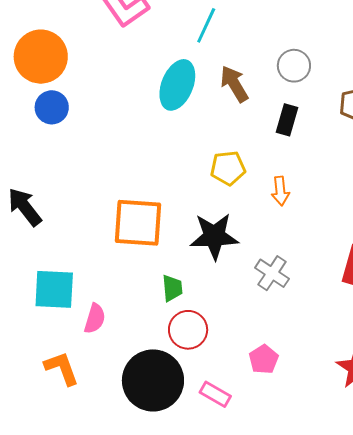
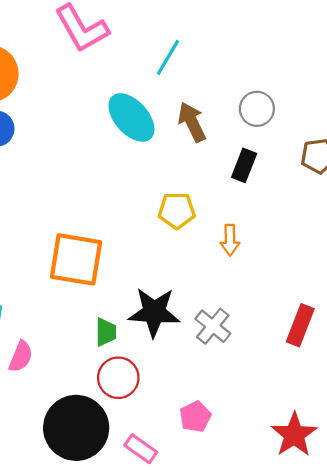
cyan ellipse: (177, 85) -> (131, 118), turned -69
black star: (214, 236) -> (154, 312), moved

